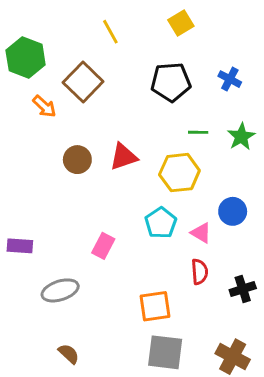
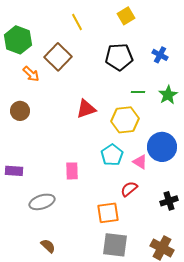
brown circle: (77, 160) -> (20, 111), moved
blue circle: (233, 211) -> (162, 147), size x1.5
pink rectangle: (103, 246) -> (72, 171), turned -30
red semicircle: (200, 272) -> (129, 189), moved, turned -126

